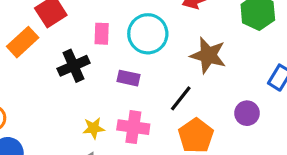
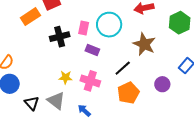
pink rectangle: (102, 34) -> (84, 28), moved

